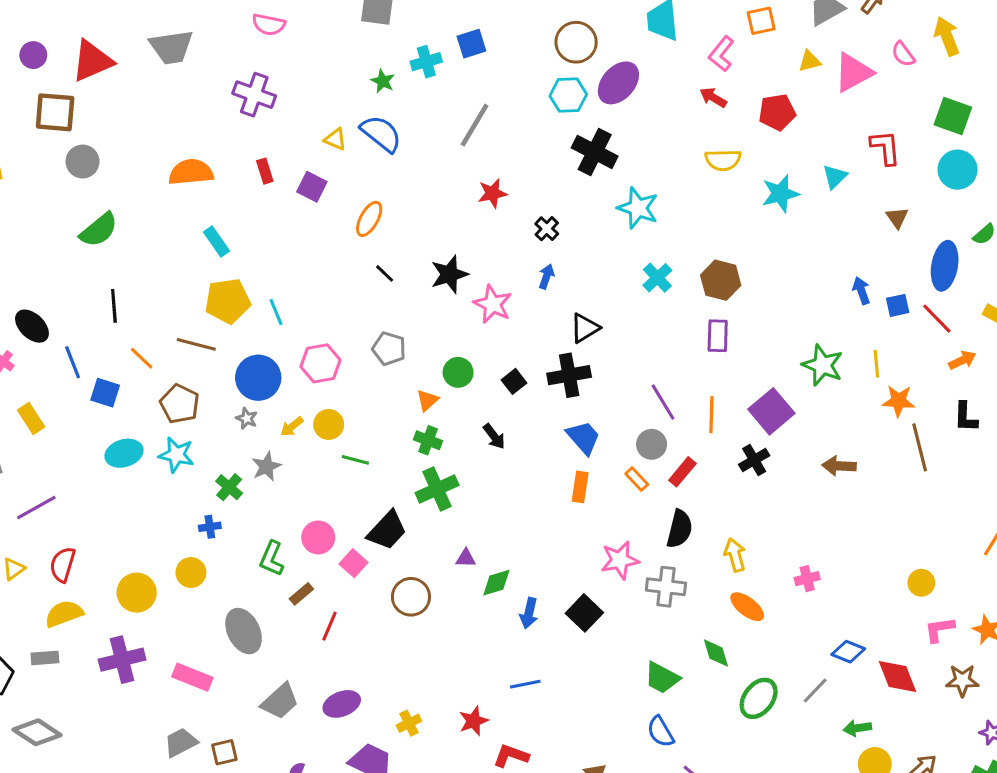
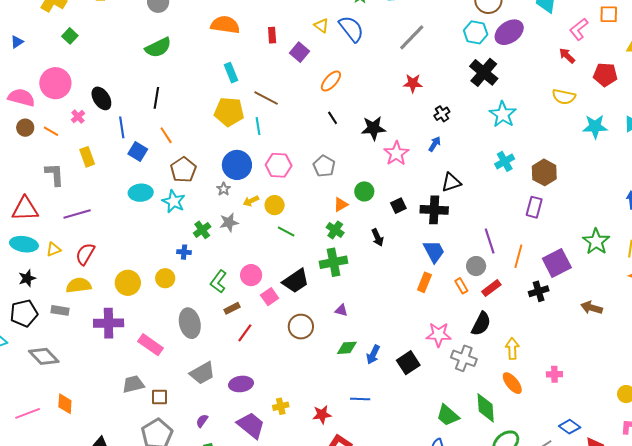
brown line: (196, 344) -> (266, 98), moved
green diamond: (496, 583) -> (347, 348), moved
green diamond: (716, 653) -> (486, 408), size x1.4

